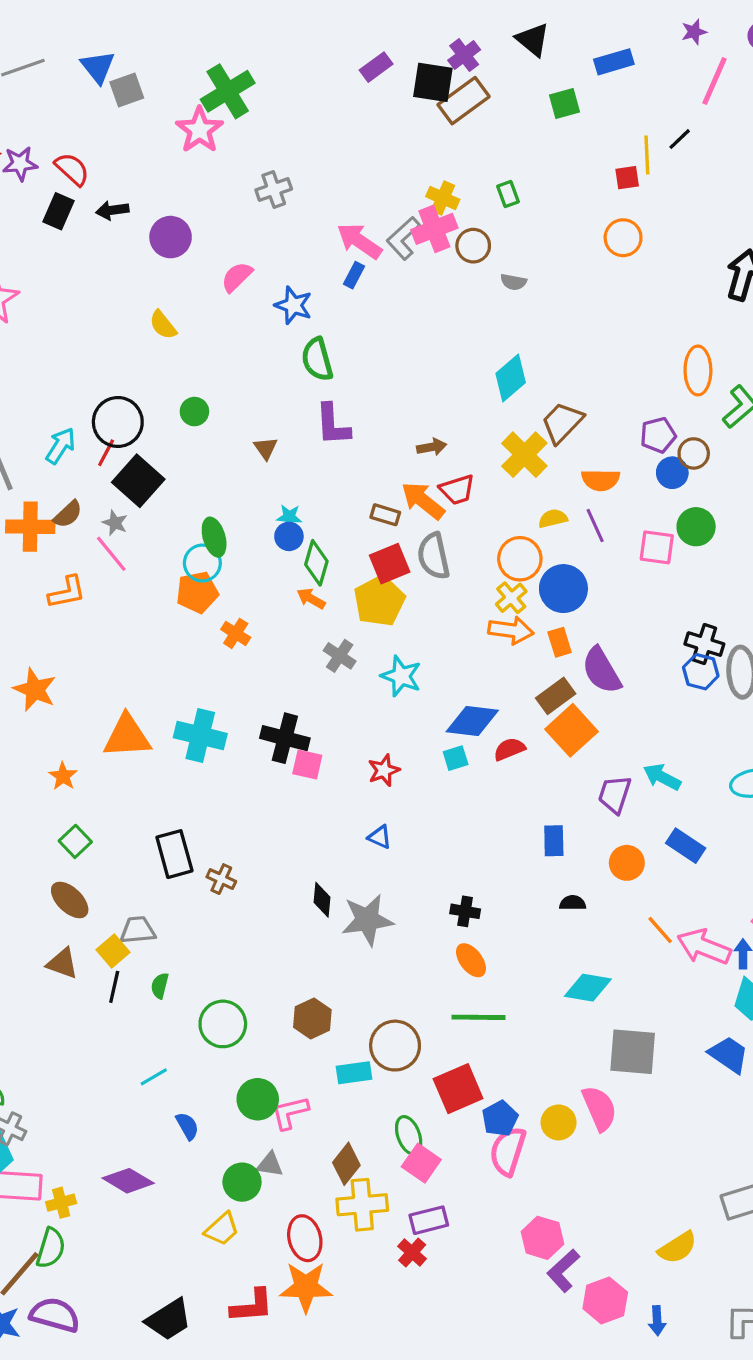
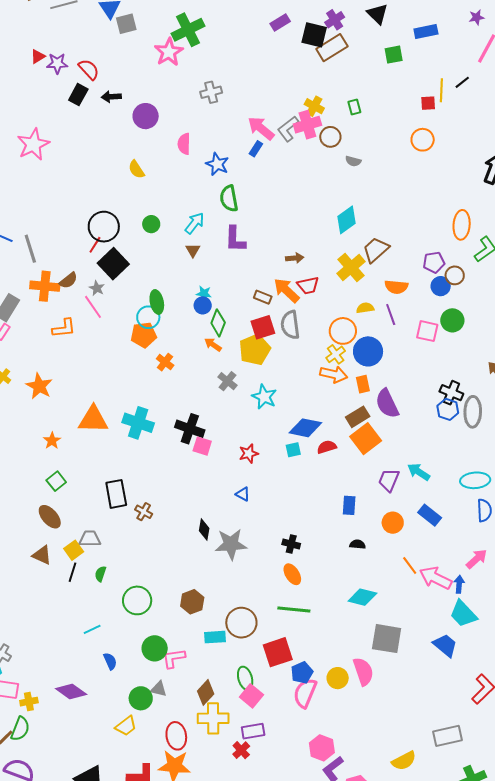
pink semicircle: (237, 277) -> (184, 144), turned -50
cyan arrow: (61, 446) -> (194, 223), moved

